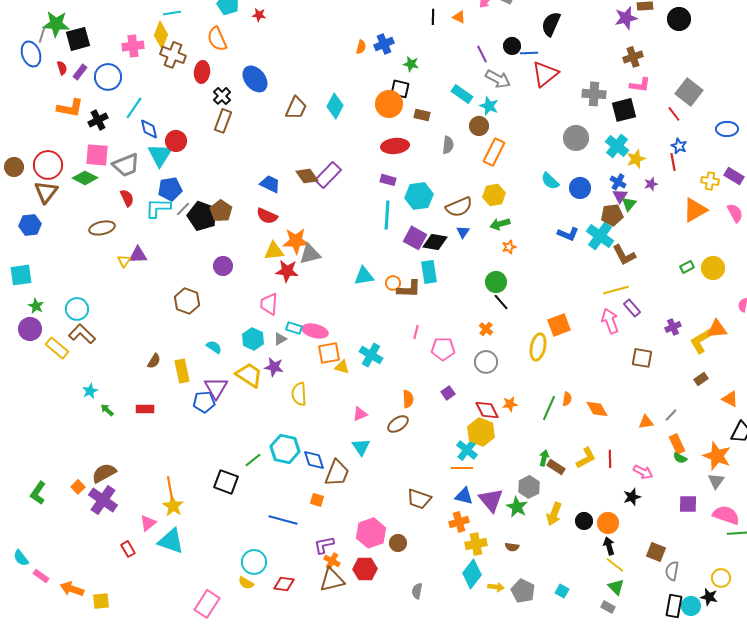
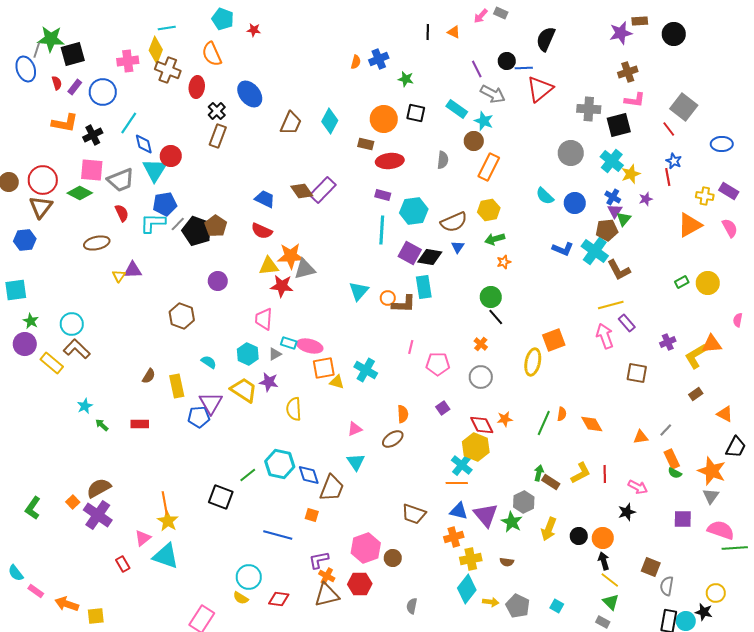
black square: (400, 89) -> (416, 113), moved
brown rectangle: (422, 115) -> (366, 144), moved
cyan triangle: (364, 276) -> (359, 291), turned -40

